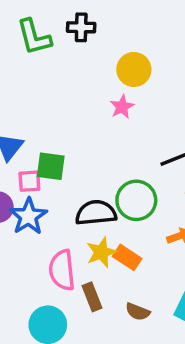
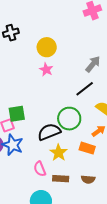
orange rectangle: (127, 257) -> (87, 148), moved
pink semicircle: (62, 270) -> (40, 169), size x0.7
brown rectangle: (92, 297) -> (61, 179), turned -49

